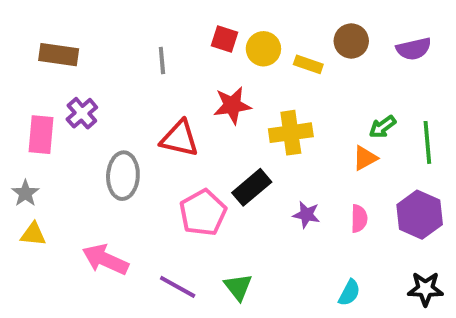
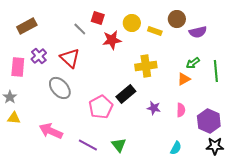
red square: (224, 39) -> (98, 18), moved
purple semicircle: (414, 49) -> (198, 32), moved
brown rectangle: (59, 55) -> (27, 26), turned -36
gray line: (162, 60) -> (80, 29), turned -40
red star: (232, 105) -> (112, 40), moved
red triangle: (180, 139) -> (70, 58), moved, turned 30
gray ellipse: (123, 176) -> (60, 88), turned -45
purple hexagon: (420, 215) -> (209, 121), moved

